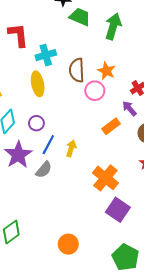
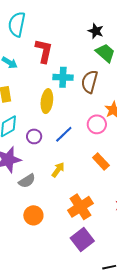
brown semicircle: (77, 70) -> (90, 82), moved
orange rectangle: (111, 126) -> (101, 162), turned 66
blue line: (48, 145) -> (64, 134), moved
orange circle: (68, 244) -> (33, 215), moved

